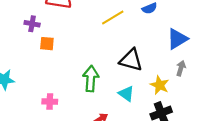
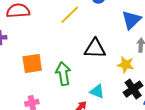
orange square: (47, 44) -> (32, 64), moved, size x1.5
cyan triangle: (126, 94) -> (97, 91), moved

